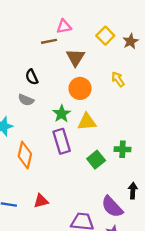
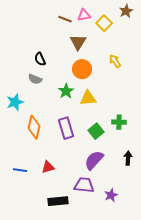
pink triangle: (64, 26) -> (84, 15), moved
brown line: (49, 41) -> (65, 19), moved, turned 32
brown star: (131, 41) -> (126, 11), moved
purple rectangle: (62, 141) -> (66, 128), moved
purple semicircle: (112, 207) -> (94, 160), moved, turned 85

